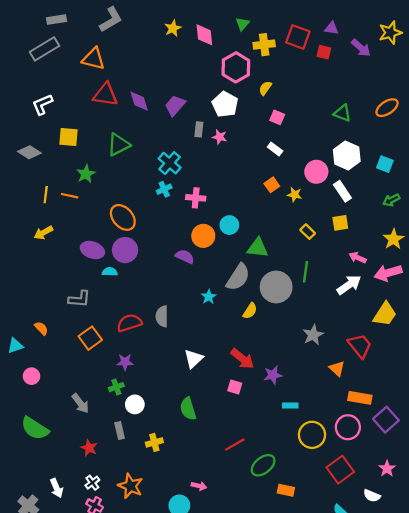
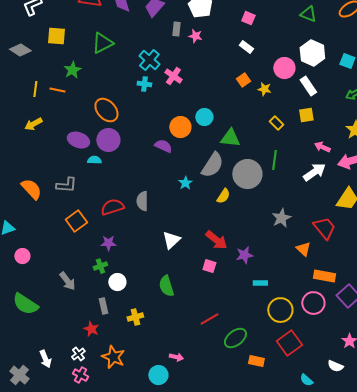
cyan cross: (164, 189) -> (144, 84), turned 32
pink cross: (196, 198) -> (173, 76), moved, turned 30
orange semicircle: (41, 328) -> (31, 189), moved, size x1.6
red star: (89, 448) -> (91, 329), moved
red square: (340, 470) -> (289, 343), moved

